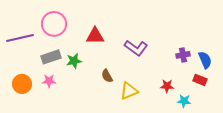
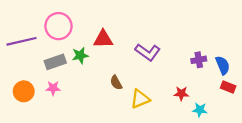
green star: (74, 61) -> (80, 55), moved
red rectangle: (200, 80) -> (228, 87), moved

